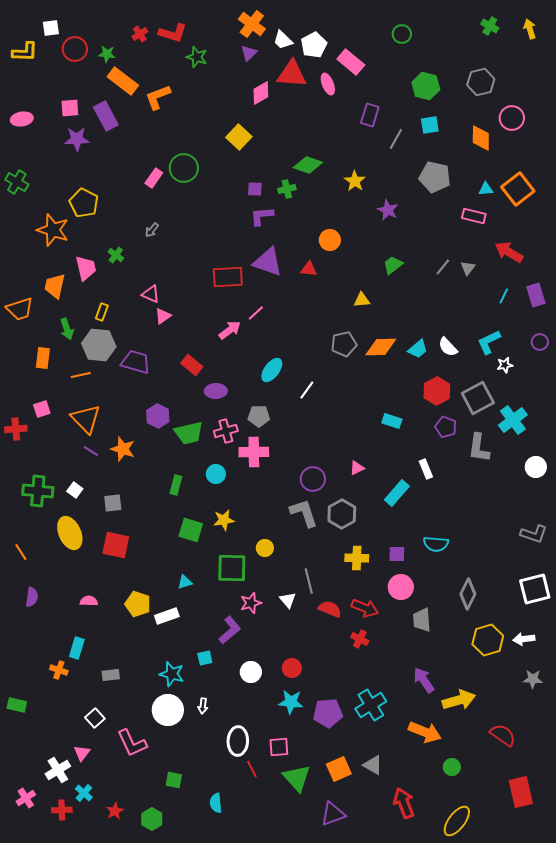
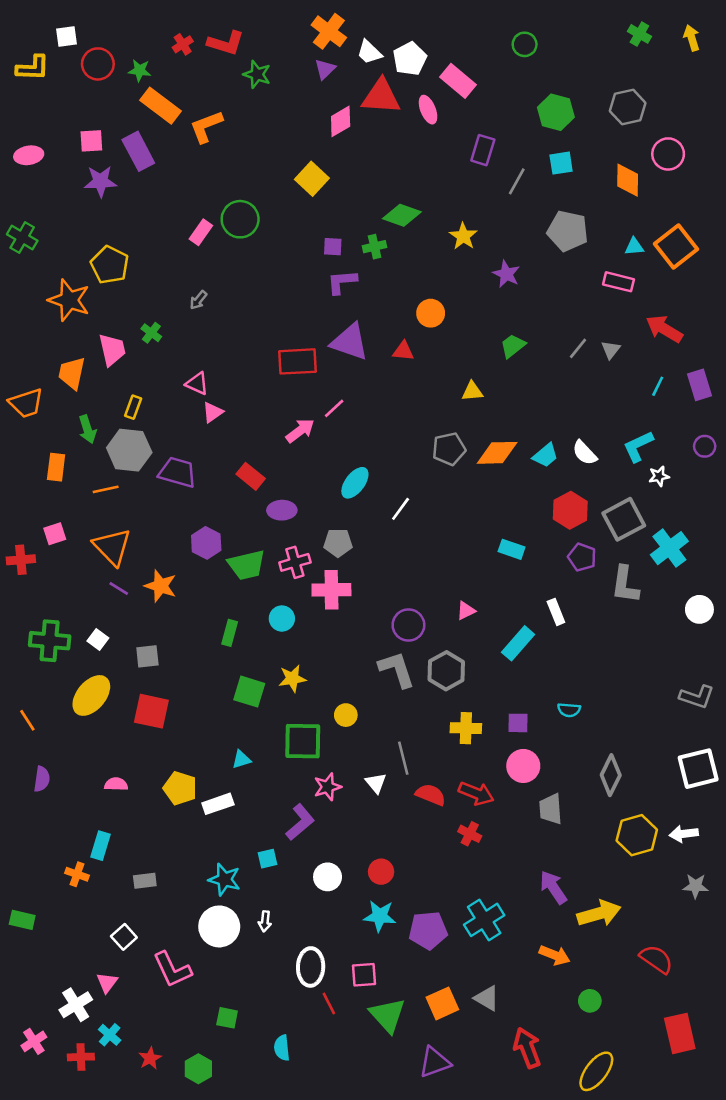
yellow ellipse: (70, 533) -> (91, 695), turned 64
cyan semicircle: (436, 544) -> (569, 710), size x0.7
orange arrow: (425, 732) -> (555, 955), size x0.7

